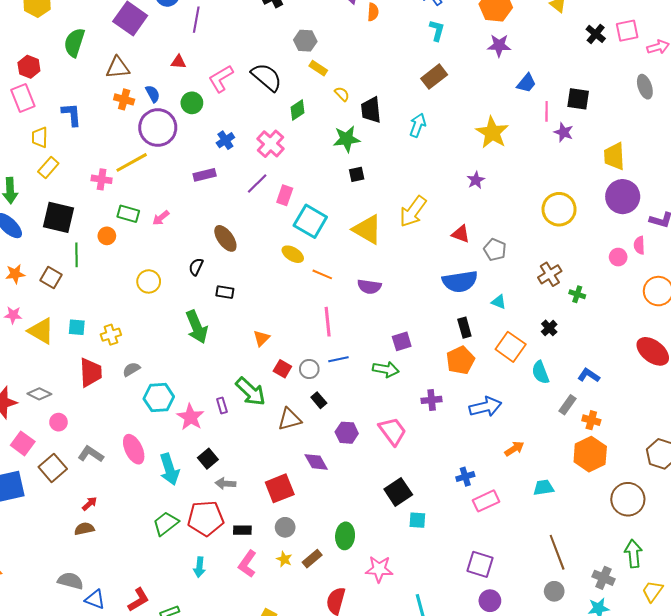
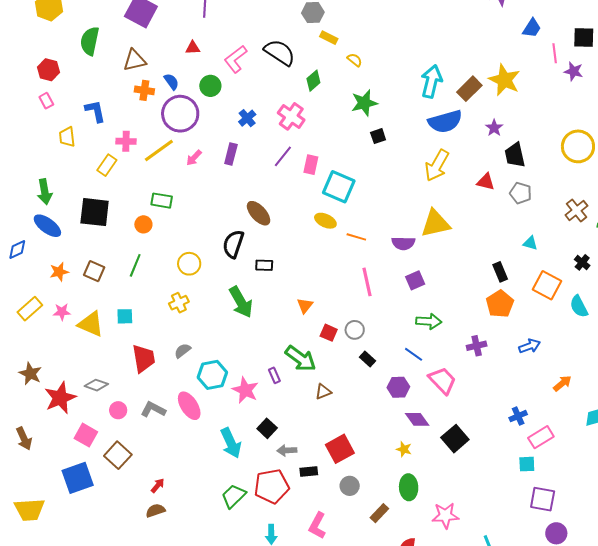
brown rectangle: (434, 77) -> (469, 89), moved
pink rectangle: (23, 98) -> (46, 101), size x0.6
black trapezoid: (371, 110) -> (515, 155), moved
cyan arrow: (418, 125) -> (431, 81), size x1.4
yellow rectangle: (48, 167) -> (107, 165), moved
purple rectangle: (205, 175) -> (231, 154), turned -55
pink cross: (102, 179) -> (126, 141), moved
pink arrow: (161, 218) -> (194, 158), moved
yellow triangle: (367, 229) -> (435, 223), moved, turned -36
green line: (77, 255) -> (135, 265), moved, turned 30
black semicircle: (196, 267) -> (233, 244), size x1.6
blue semicircle: (460, 282) -> (445, 122), moved
yellow cross: (111, 335) -> (179, 303), moved
purple square: (402, 341) -> (415, 280), moved
blue line: (338, 359) -> (414, 354), moved, turned 54
blue arrow: (485, 407) -> (530, 346), size x0.7
brown triangle: (289, 419) -> (323, 392), moved, size x0.7
pink ellipse: (134, 449) -> (189, 406), moved
gray L-shape: (91, 454) -> (153, 409), moved
purple diamond: (316, 462) -> (417, 419), moved
cyan square: (417, 520) -> (527, 464), moved
black rectangle: (242, 530) -> (309, 472), moved
yellow star: (284, 559) -> (404, 449), moved

